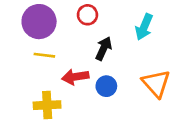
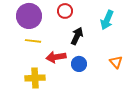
orange triangle: (156, 83) -> (116, 62), size x0.6

